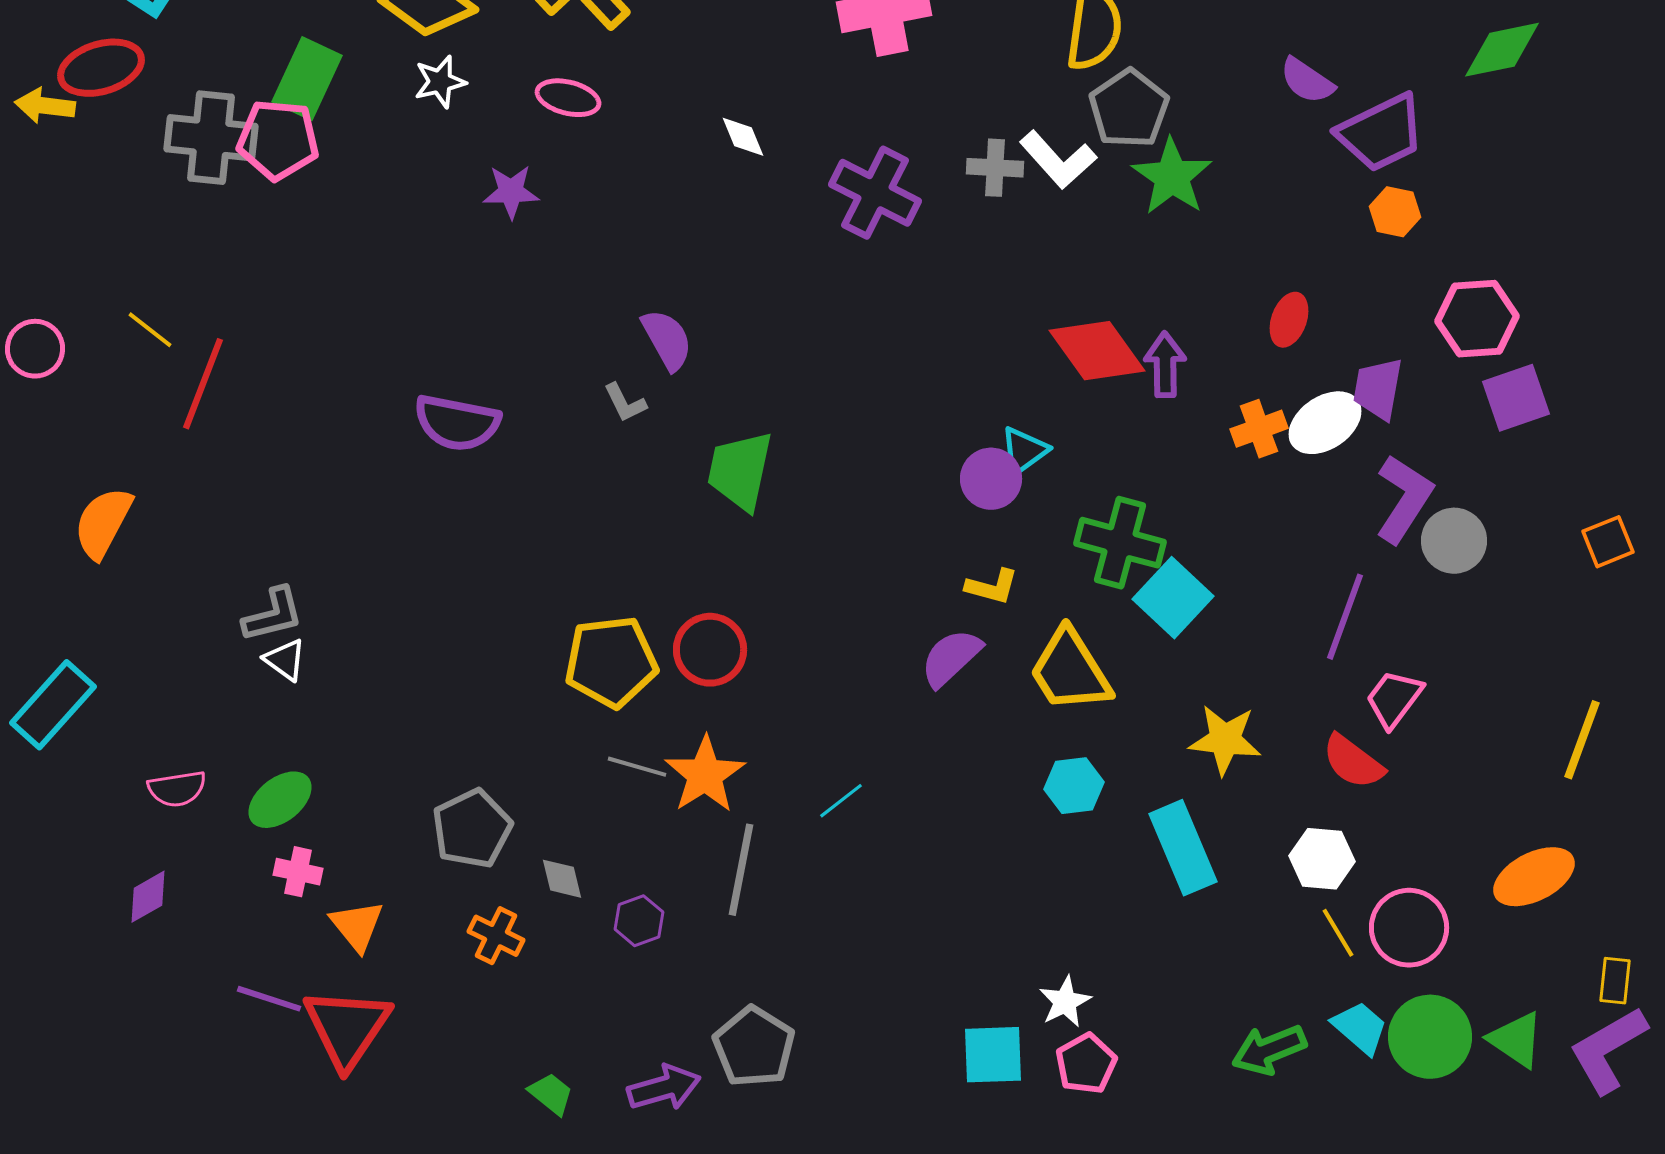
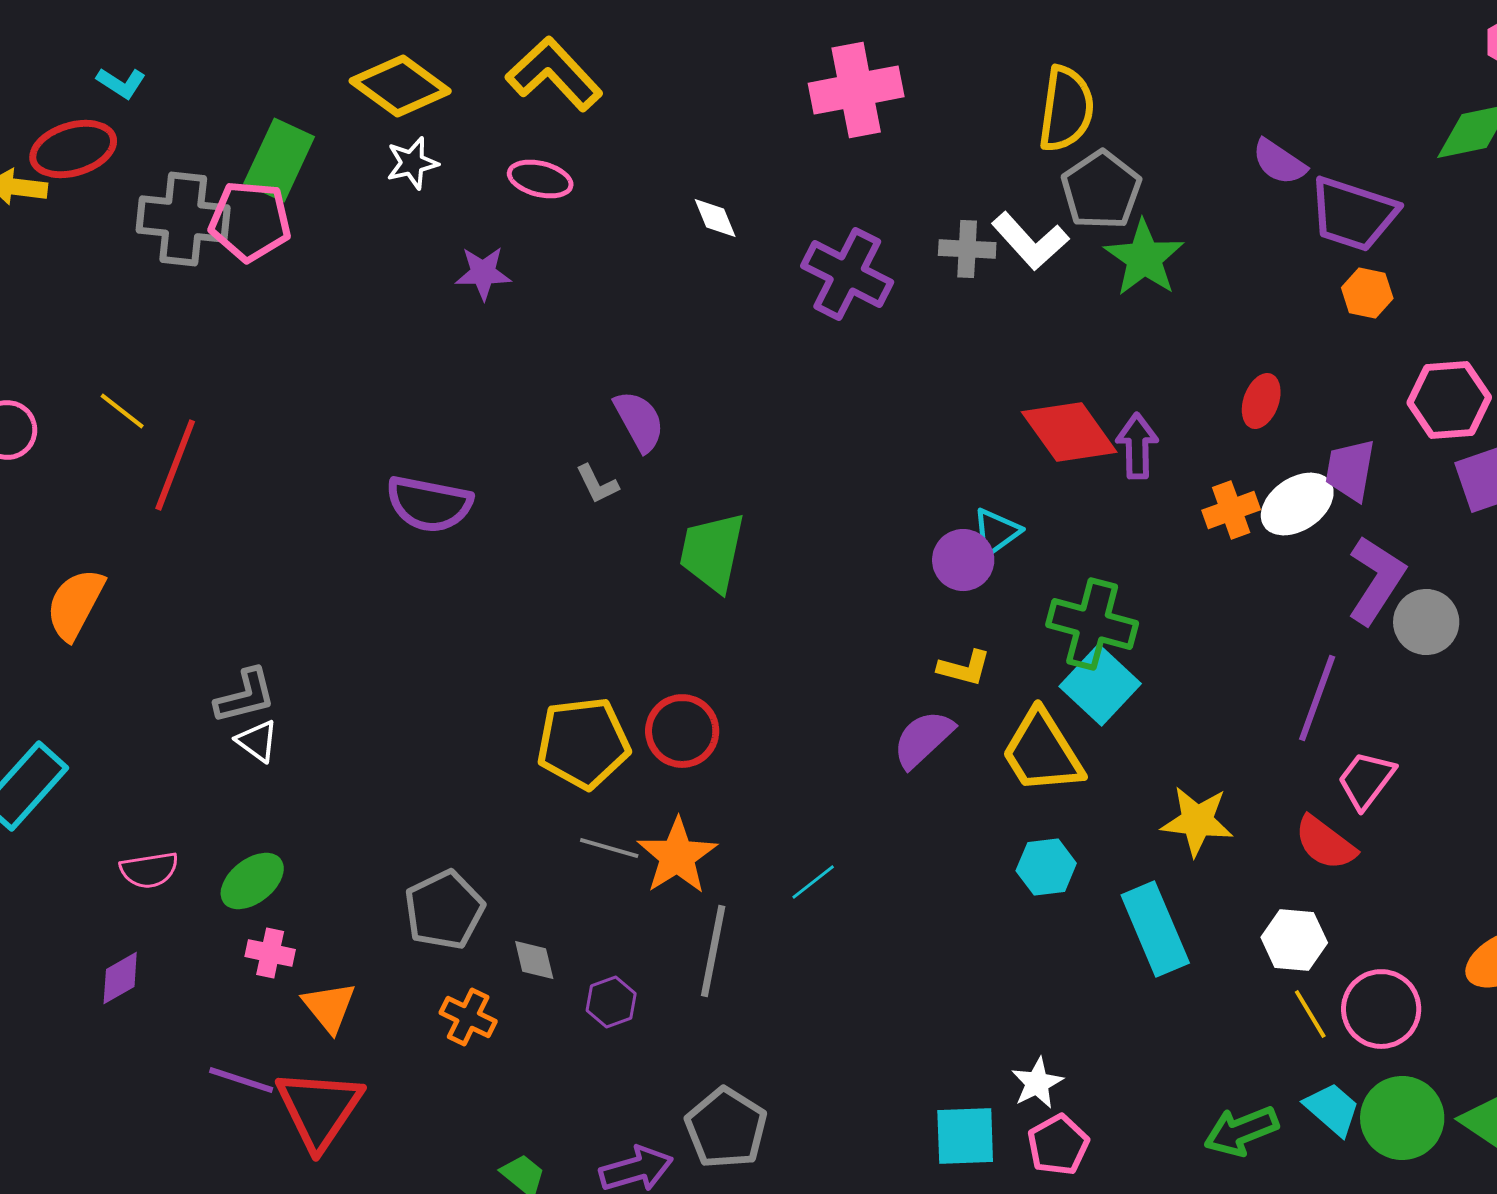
purple trapezoid: (1381, 133) -> (1353, 214), turned 44
cyan square: (1173, 598) -> (1100, 685), moved

